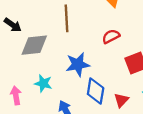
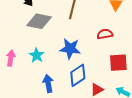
blue diamond: (96, 91) -> (78, 75), turned 30

